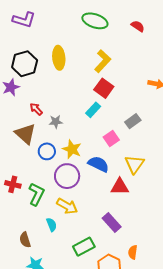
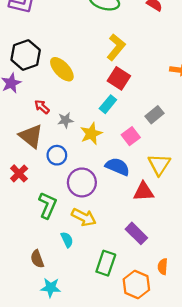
yellow ellipse: (59, 58) -> (62, 69), moved, turned -35
yellow star: (72, 149) -> (91, 134), moved, turned 30
red cross: (13, 184) -> (19, 173), moved, turned 35
green rectangle: (84, 247) -> (106, 263), turned -40

